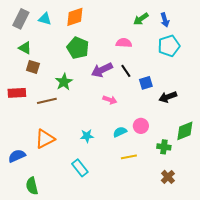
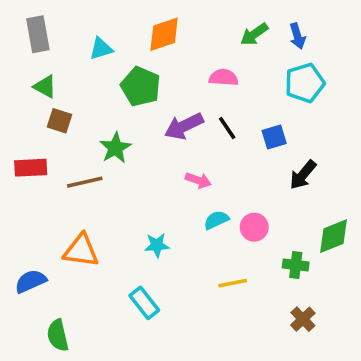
orange diamond: (75, 17) -> (164, 34), moved
gray rectangle: (21, 19) -> (38, 34), turned -36
cyan triangle: (45, 19) -> (101, 49), moved, turned -32
blue square: (146, 83) -> (274, 137), moved
black arrow: (168, 97) -> (303, 175), turned -30
cyan semicircle: (120, 132) -> (216, 220), moved
orange triangle: (45, 139) -> (81, 251), turned 35

